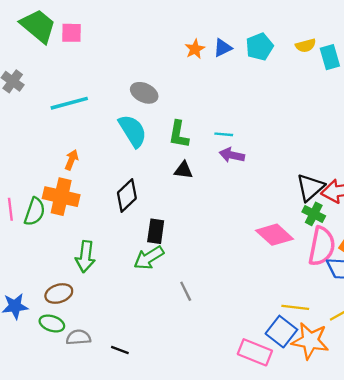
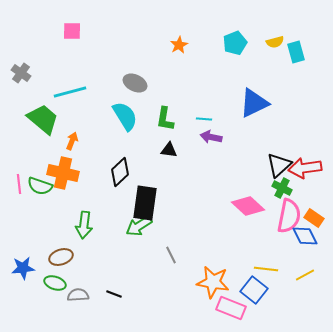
green trapezoid: (38, 26) -> (43, 119), moved
blue triangle: (223, 48) -> (254, 103), moved, size x1.8
green semicircle: (35, 212) -> (40, 186), turned 90
black rectangle: (156, 231) -> (145, 203), size x1.6
orange star: (310, 341) -> (213, 282), moved
black line: (120, 350) -> (114, 294), moved

